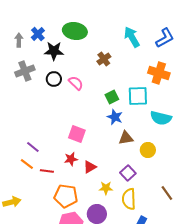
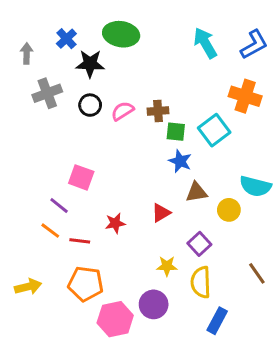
gray arrow: (19, 40) -> (27, 53), moved
brown cross: (104, 59) -> (158, 111), moved, turned 32
pink semicircle: (76, 83) -> (123, 111), turned -77
cyan square: (138, 96) -> (214, 130), turned -35
green square: (112, 97) -> (176, 132), turned 32
cyan semicircle: (161, 118) -> (255, 186), moved
pink square: (77, 134) -> (81, 177), moved
red triangle: (90, 167) -> (161, 213), moved
orange pentagon: (66, 196) -> (86, 284), moved

